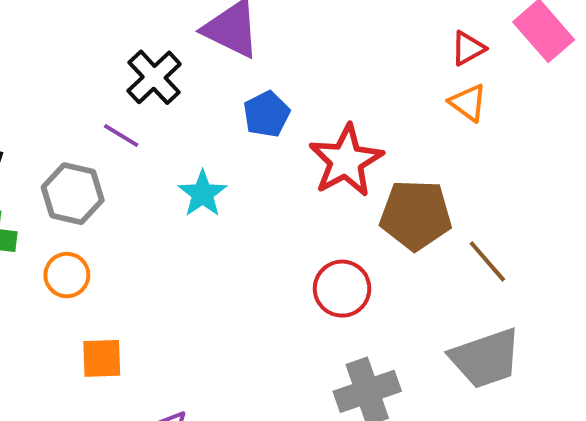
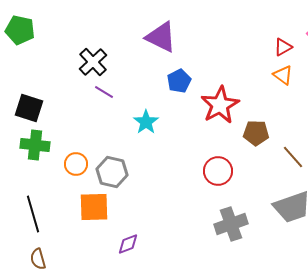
black cross: (154, 77) -> (93, 62), moved
gray hexagon: (73, 194) -> (112, 172), moved
brown pentagon: (416, 215) -> (256, 133), size x0.7
orange square: (102, 358) -> (94, 207), size x1.4

